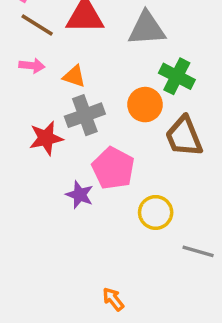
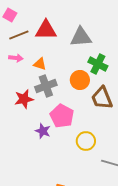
brown line: (37, 25) -> (19, 35), turned -54

